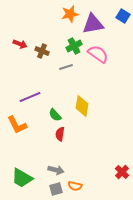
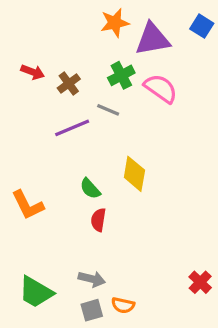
brown cross: (42, 51) -> (69, 84), turned 32
gray line: (66, 67) -> (108, 110), turned 40
purple line: (30, 97) -> (72, 128), moved

